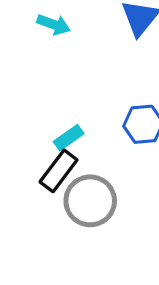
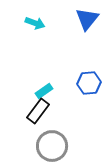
gray circle: (90, 201) -> (52, 146), moved

